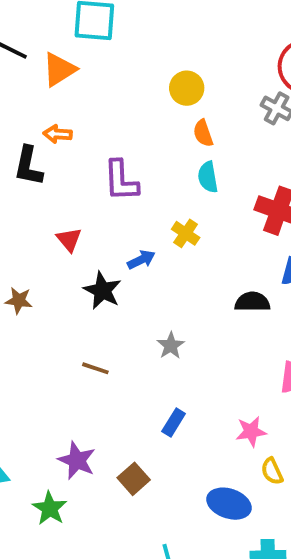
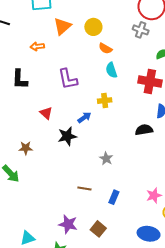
orange triangle: (59, 69) -> (62, 26), moved
orange semicircle: (203, 133) -> (105, 48), turned -32
orange arrow: (58, 134) -> (37, 46), moved
yellow cross: (186, 233) -> (105, 101), turned -32
black star: (102, 291) -> (67, 136), turned -30
brown line: (95, 368) -> (84, 188), moved

